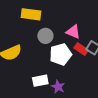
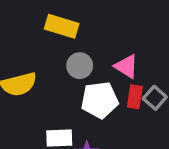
red rectangle: (81, 49) -> (135, 97), turned 56

